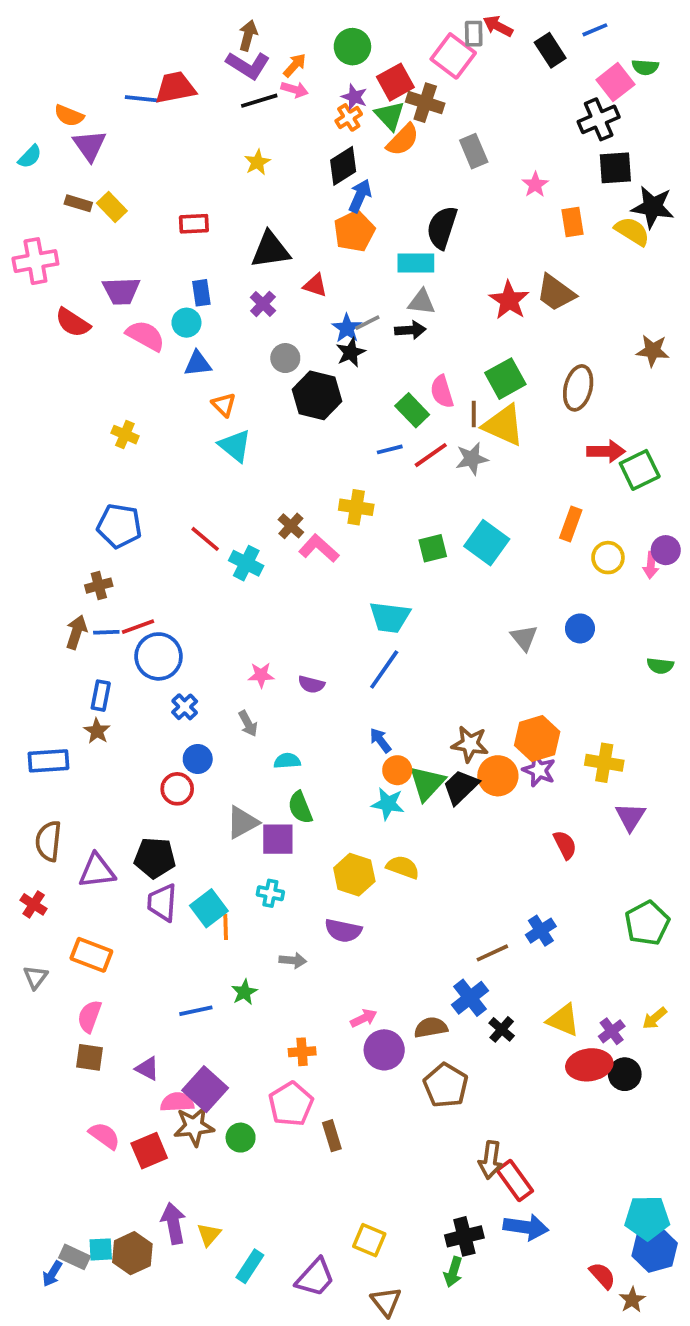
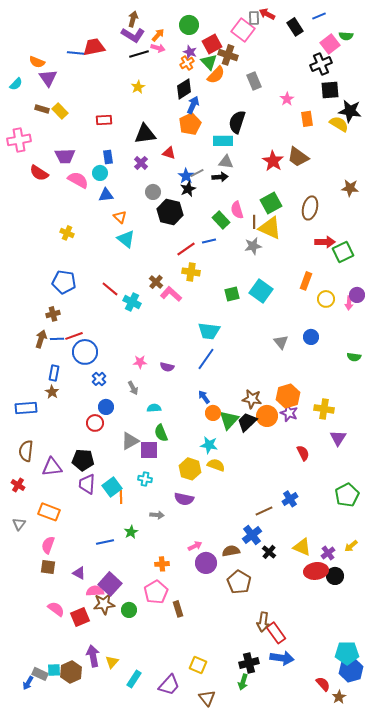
red line: (431, 455) -> (186, 249), moved
cyan star: (388, 804) -> (209, 445), moved

